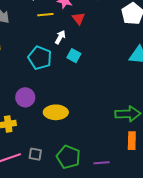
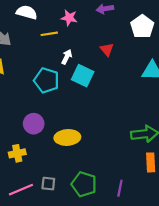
red triangle: (79, 18) -> (107, 49), moved
cyan square: (74, 56) -> (83, 76), size x1.5
purple line: (102, 163) -> (120, 188), turned -70

